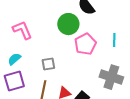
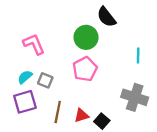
pink pentagon: (85, 44) -> (85, 69), moved
gray square: (48, 64) -> (45, 80), moved, turned 32

